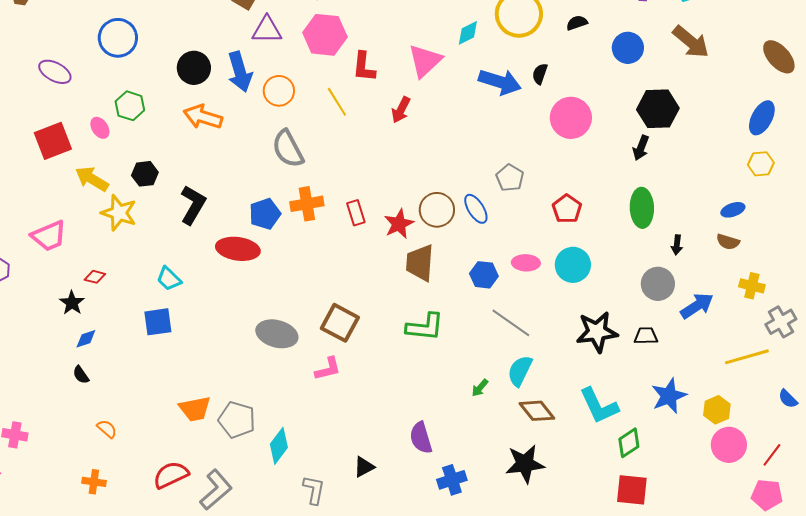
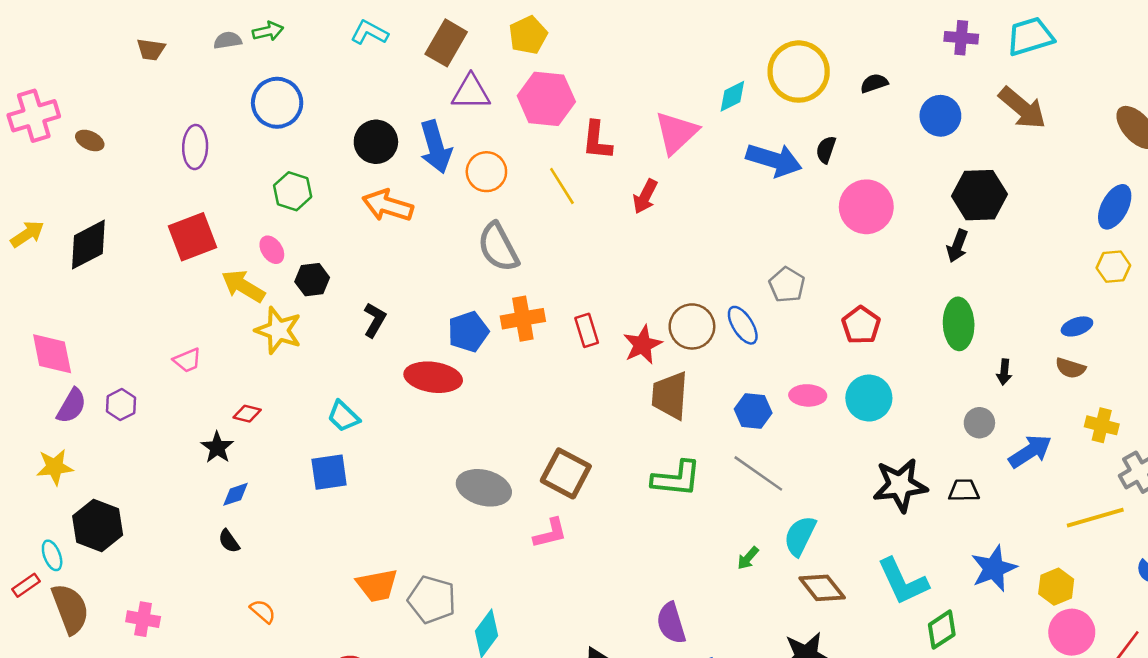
purple ellipse: (55, 72) -> (195, 147), turned 64
pink ellipse: (100, 128) -> (272, 250), moved
black L-shape: (193, 205) -> (375, 320), size x0.7
pink trapezoid: (49, 236) -> (187, 360), size x0.6
gray circle: (658, 284) -> (979, 423), size x0.7
gray line: (511, 323) -> (758, 473), moved

